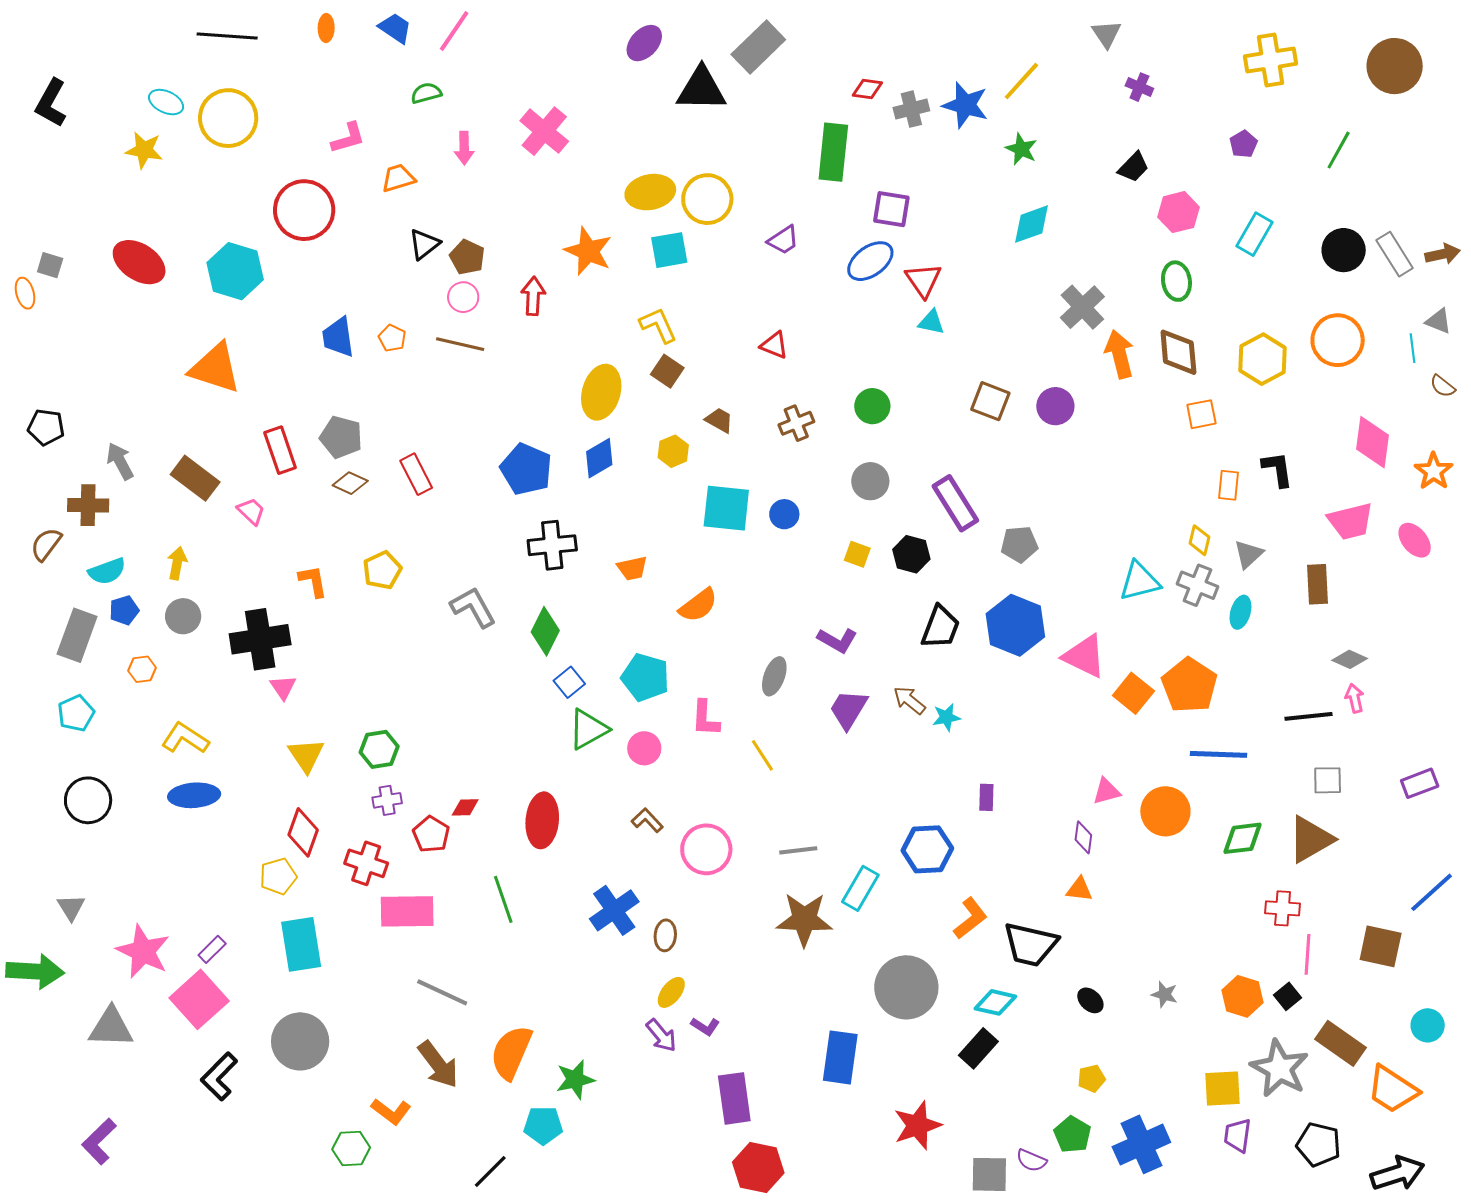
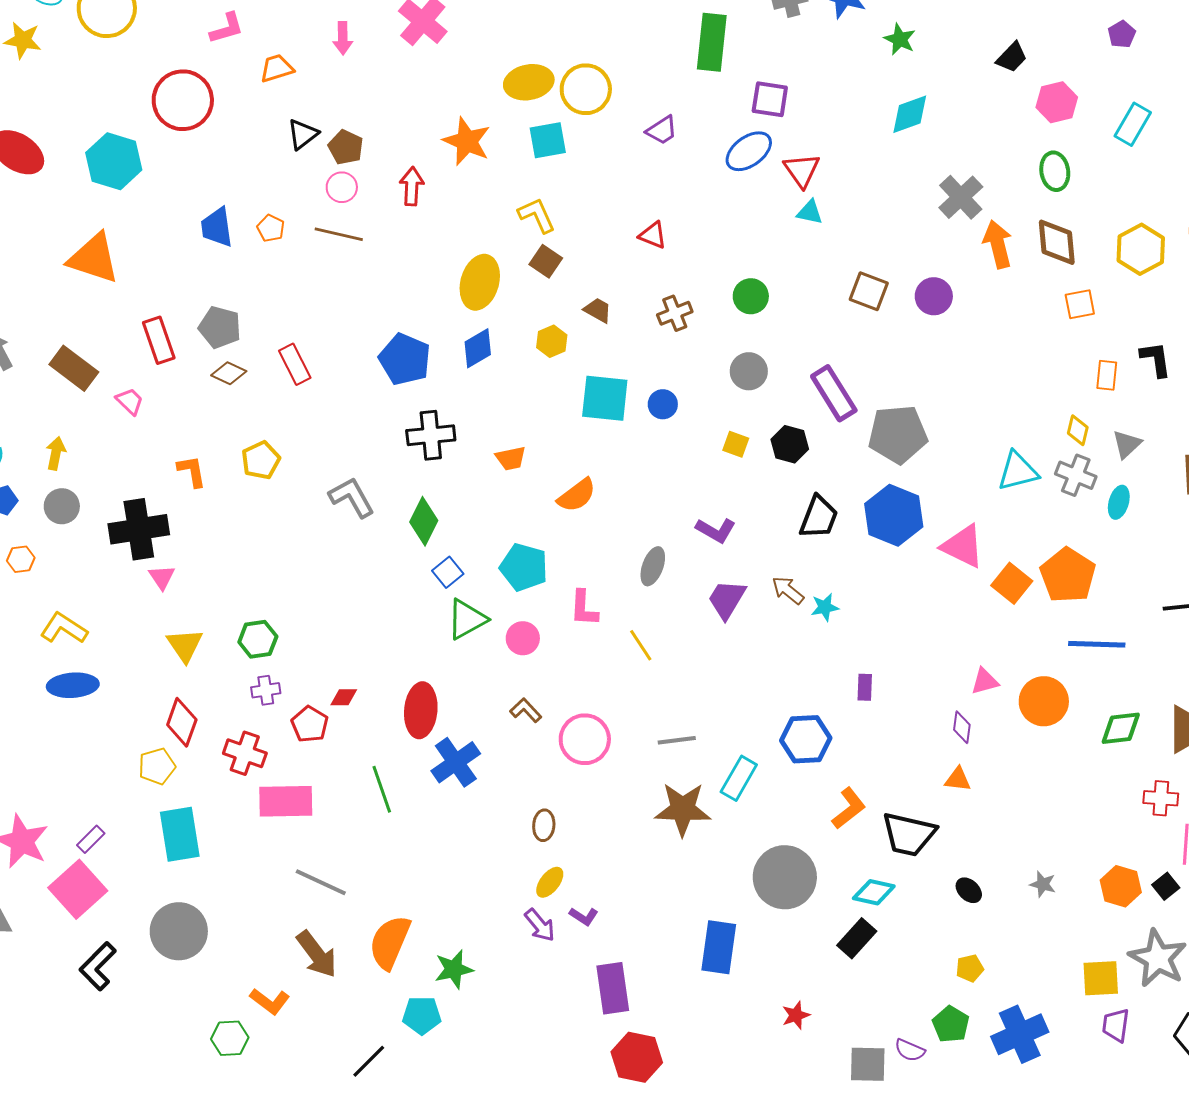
gray pentagon: (1019, 544) -> (898, 434), size x1.6
blue cross: (614, 910) -> (456, 762), moved
red star: (917, 1125) -> (796, 1015), size x0.6

